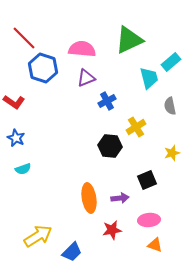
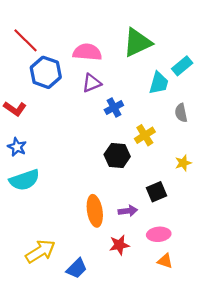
cyan trapezoid: (149, 78) -> (159, 83), turned 30
cyan semicircle: (23, 169) -> (24, 180), size x1.8

